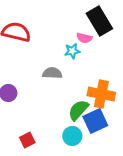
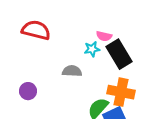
black rectangle: (99, 21) -> (119, 54), moved

